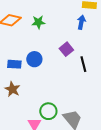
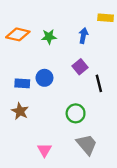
blue arrow: (81, 22) -> (83, 36), moved
green circle: (48, 111) -> (76, 113), moved

